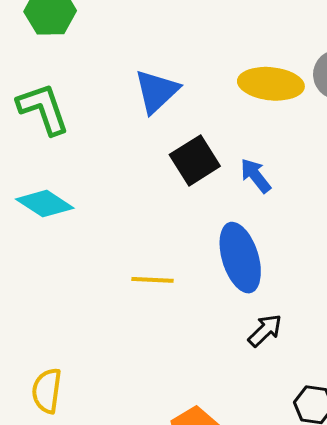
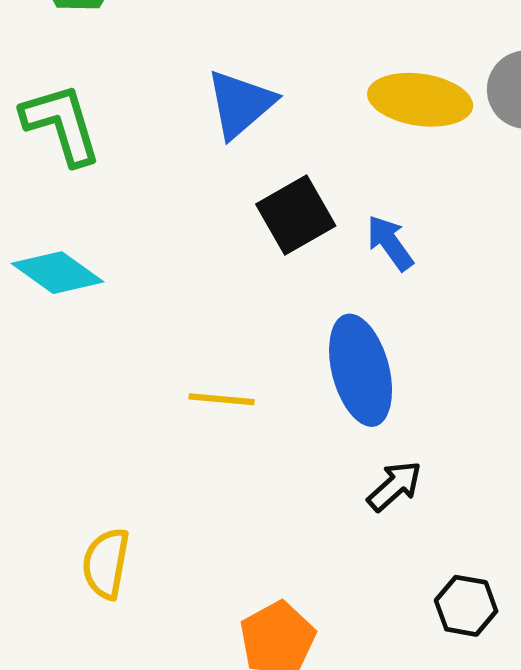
yellow semicircle: (47, 391) -> (106, 563), moved

